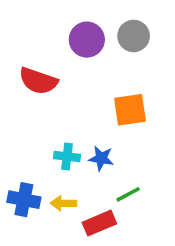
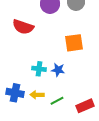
green line: (128, 194) -> (57, 101), moved
red rectangle: (99, 223) -> (85, 106), moved

